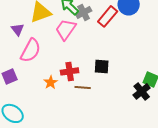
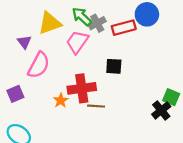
red rectangle: (108, 16) -> (124, 28), turned 35
black square: (102, 66) -> (114, 66), moved
red cross: (70, 71) -> (82, 88), size x1.4

